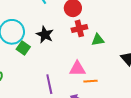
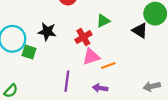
red cross: (79, 28) -> (83, 37), moved
purple line: (49, 84) -> (67, 81), turned 36

